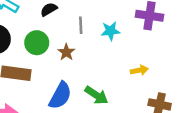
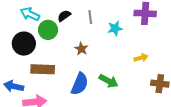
gray line: (81, 25) -> (90, 17), moved
green circle: (37, 43) -> (48, 30), moved

